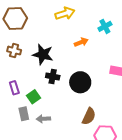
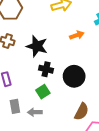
green square: (34, 97) -> (43, 92), moved

